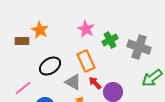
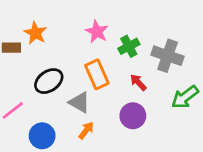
red arrow: (95, 83) -> (138, 82), moved

